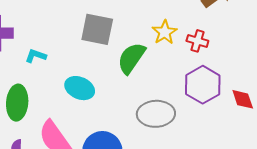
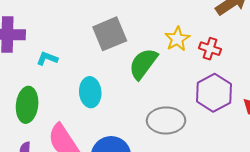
gray square: (97, 29) -> (110, 34), turned -36
cyan ellipse: (80, 88) -> (90, 92), turned 60

